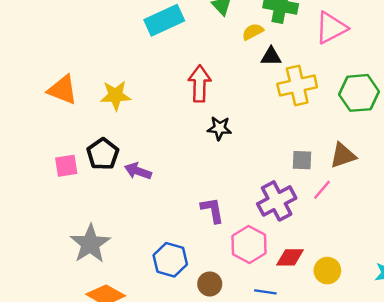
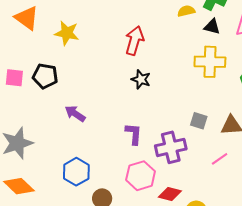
black triangle: (271, 56) -> (212, 27), moved
black pentagon: (103, 154) -> (45, 76), turned 30
purple arrow: (138, 171) -> (75, 114), moved
pink line: (322, 190) -> (220, 159), moved
purple L-shape: (212, 210) -> (134, 134), moved

